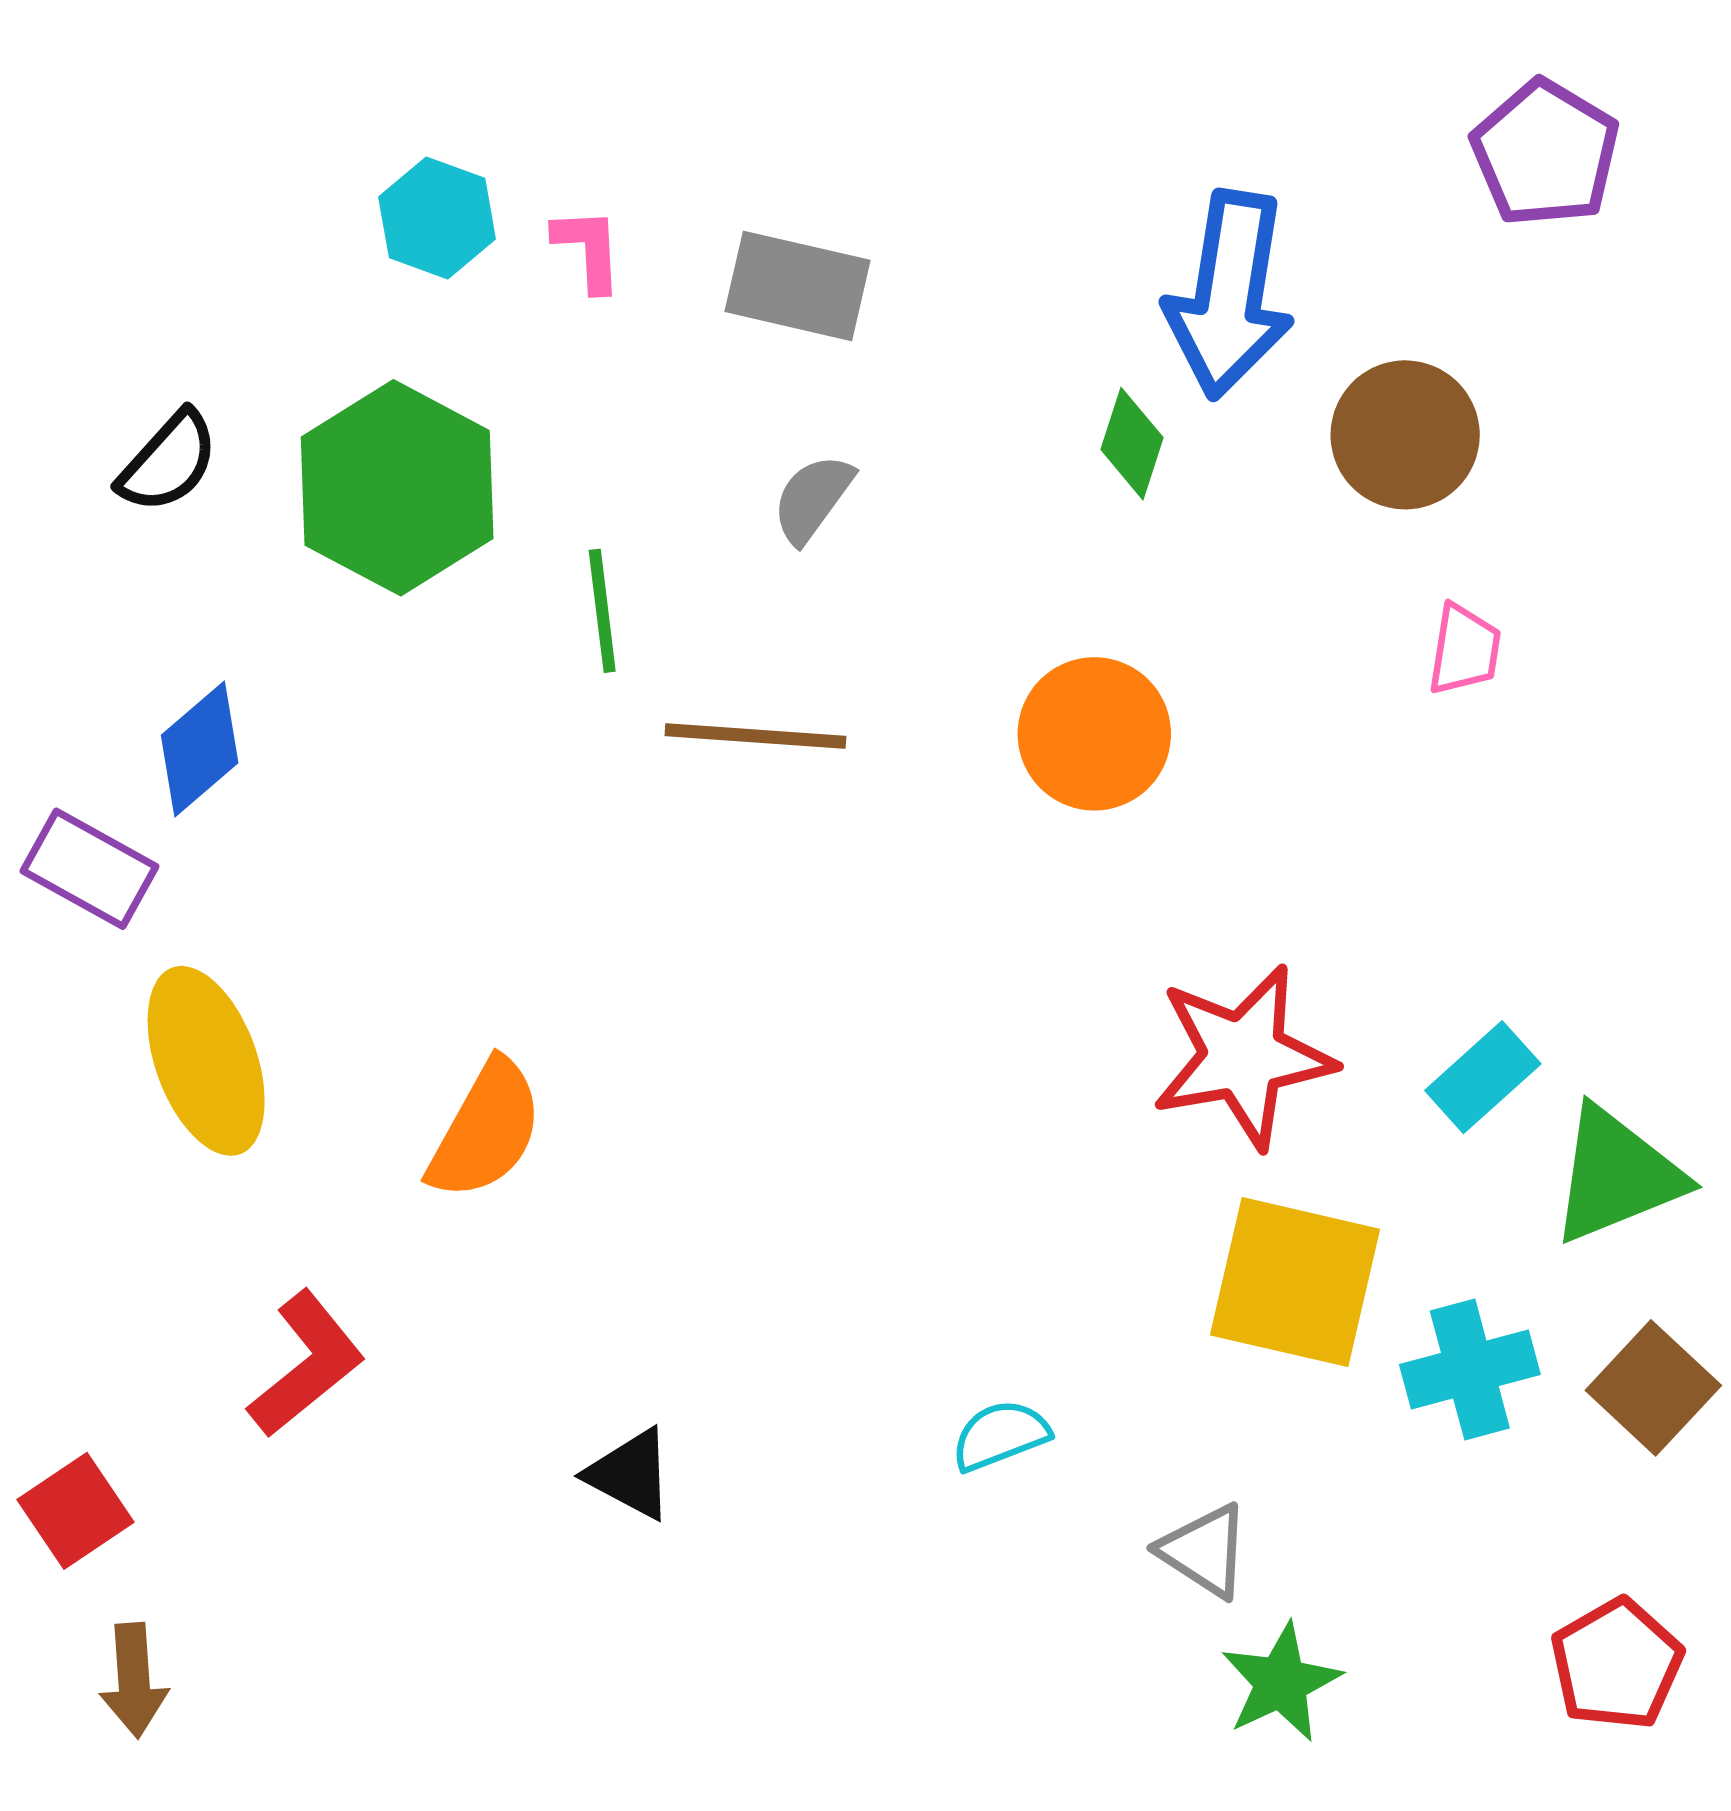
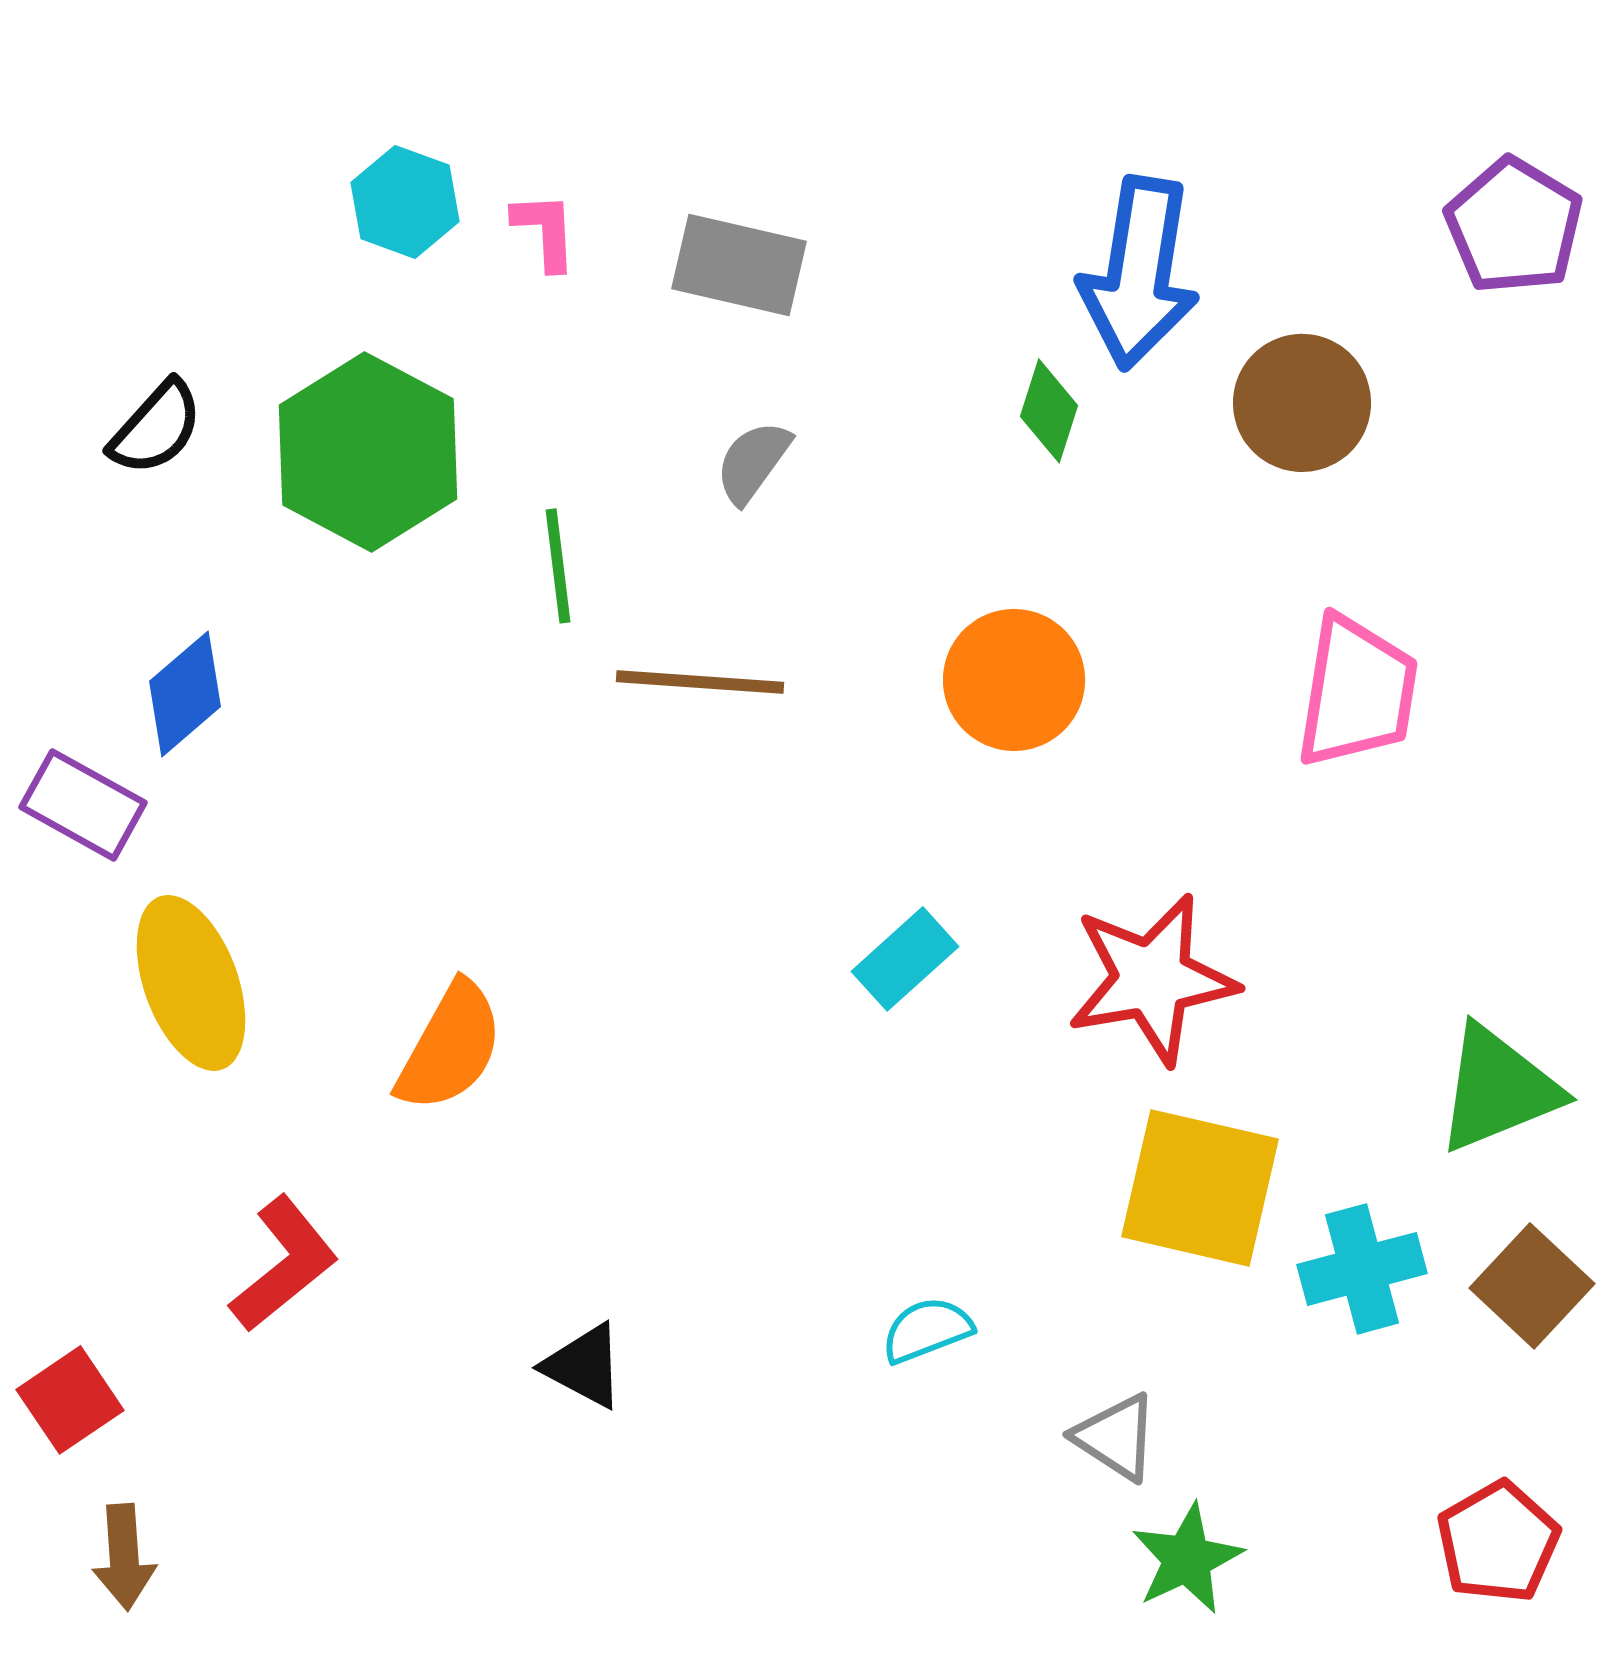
purple pentagon: (1545, 153) -> (1514, 226), moved
pink trapezoid: (1464, 650) -> (1357, 692), moved, size x1.8
cyan rectangle: (1483, 1077) -> (905, 959), moved

